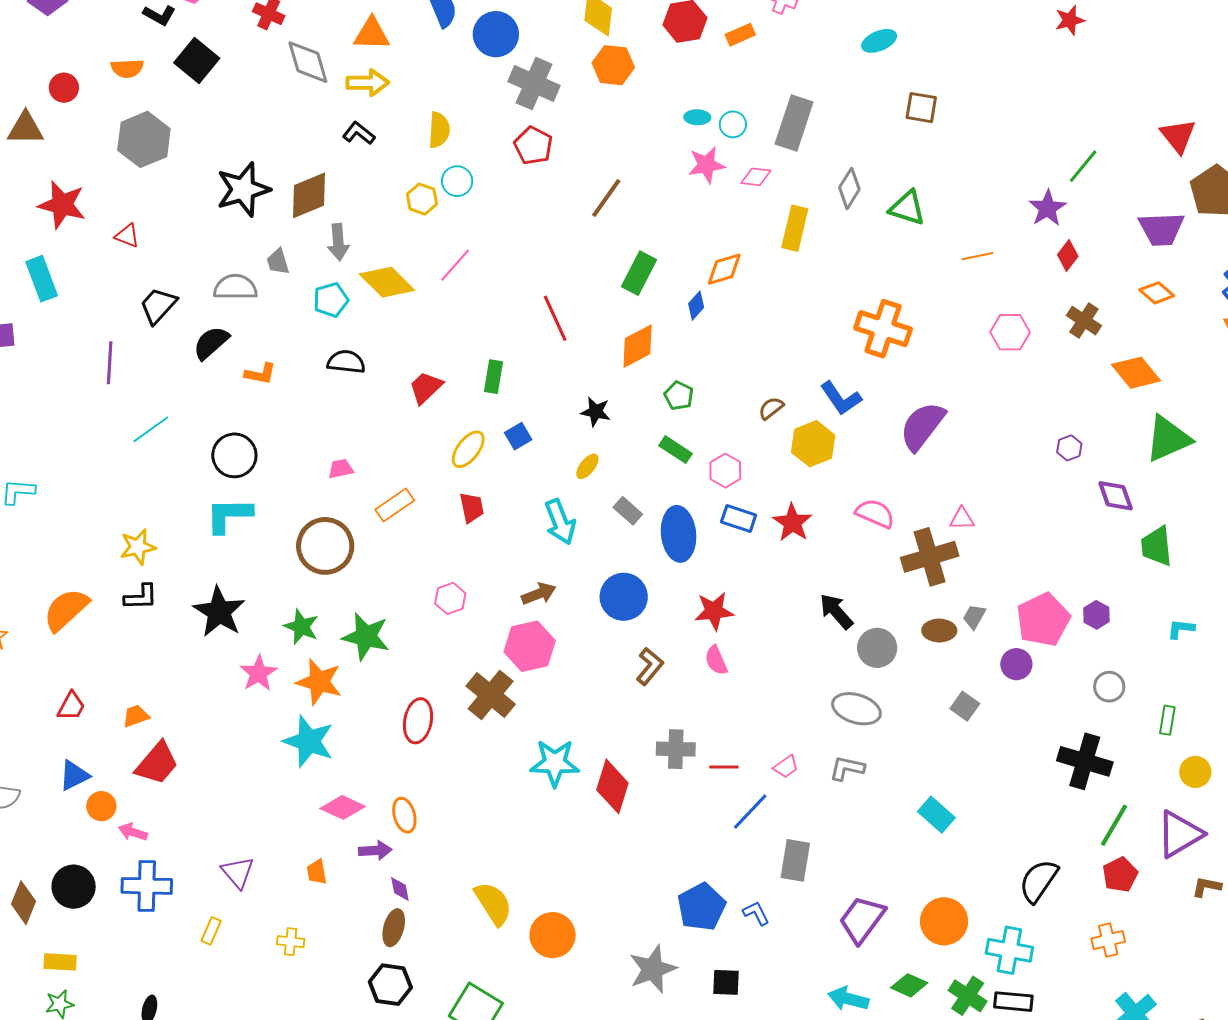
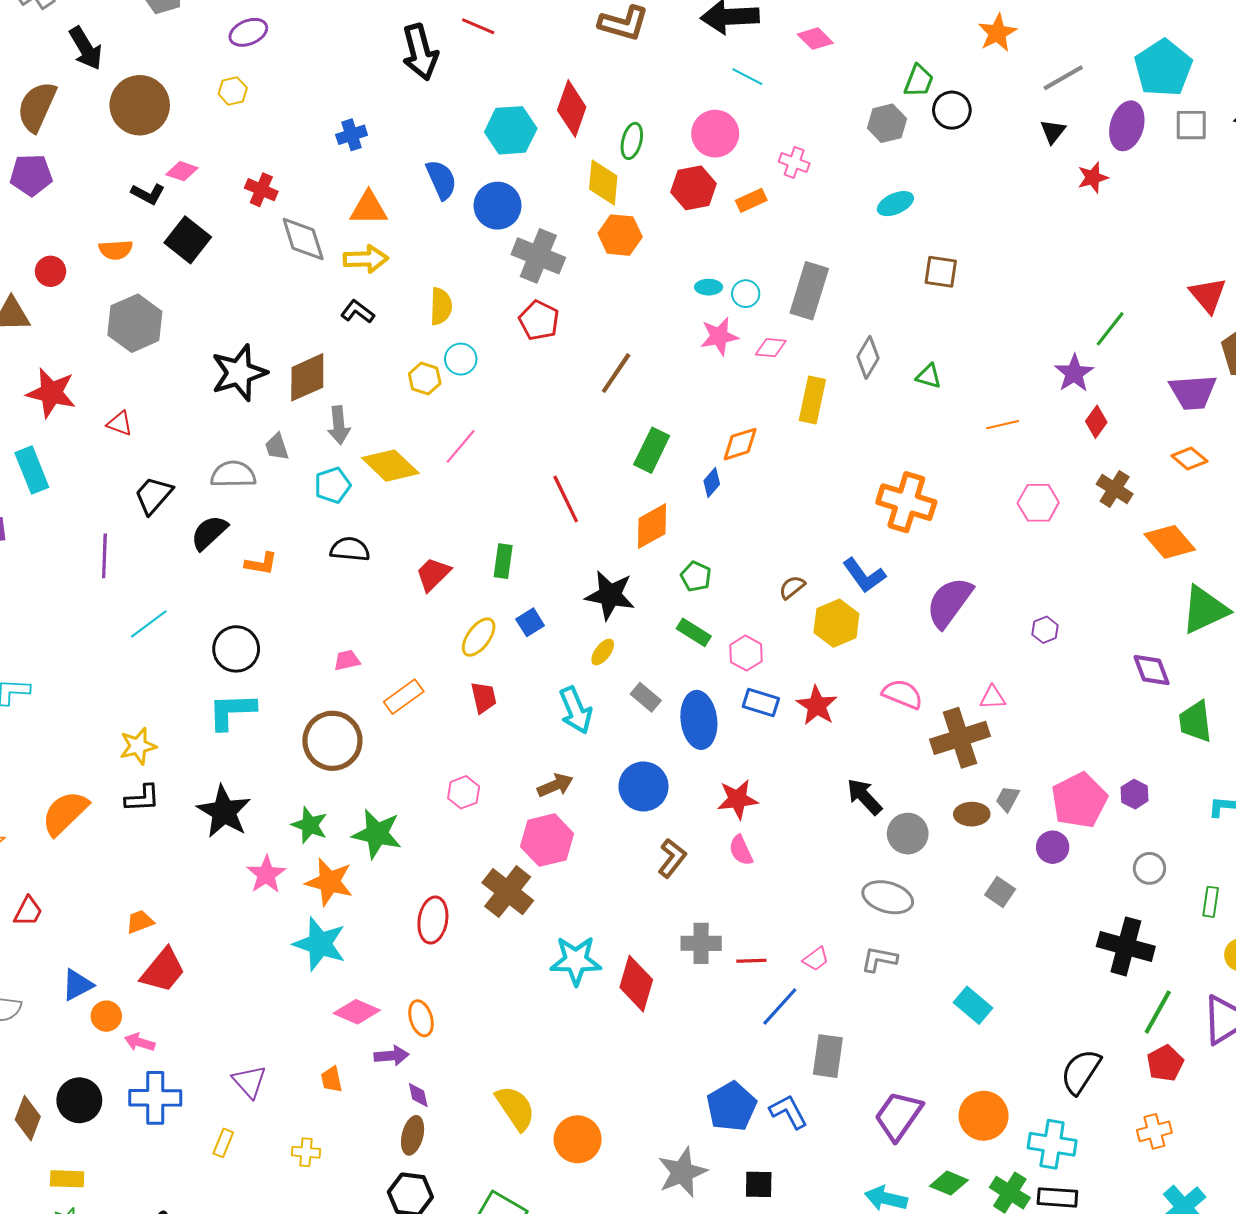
green triangle: (907, 208) -> (929, 376), size x0.7
black star: (596, 412) -> (610, 595), size x1.6
purple hexagon: (1069, 448) -> (1045, 630), moved
red trapezoid: (71, 706) -> (28, 911), moved
blue L-shape: (756, 913) -> (788, 1112), size x1.4

